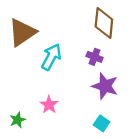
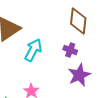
purple star: (105, 86) -> (79, 75), turned 30

